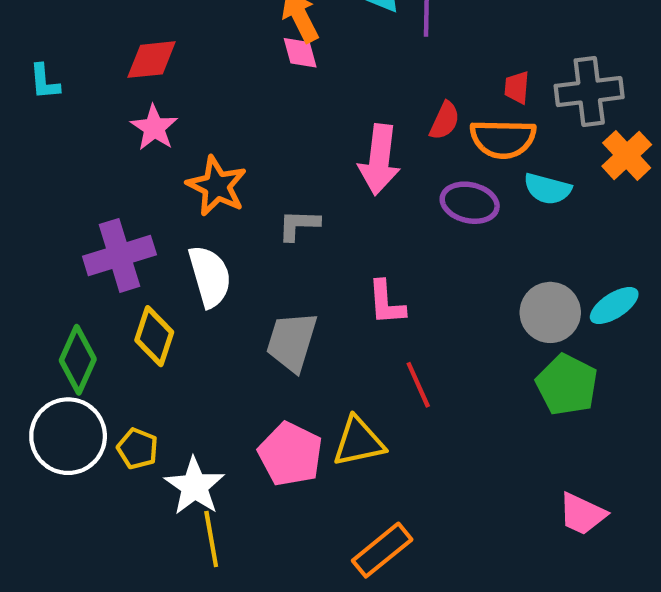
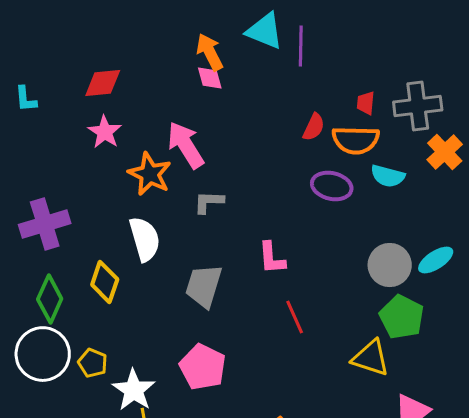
pink arrow: (379, 160) -> (186, 145), moved, turned 141
purple cross: (119, 255) -> (45, 224), moved
yellow triangle: (358, 442) -> (371, 358), moved, turned 30

